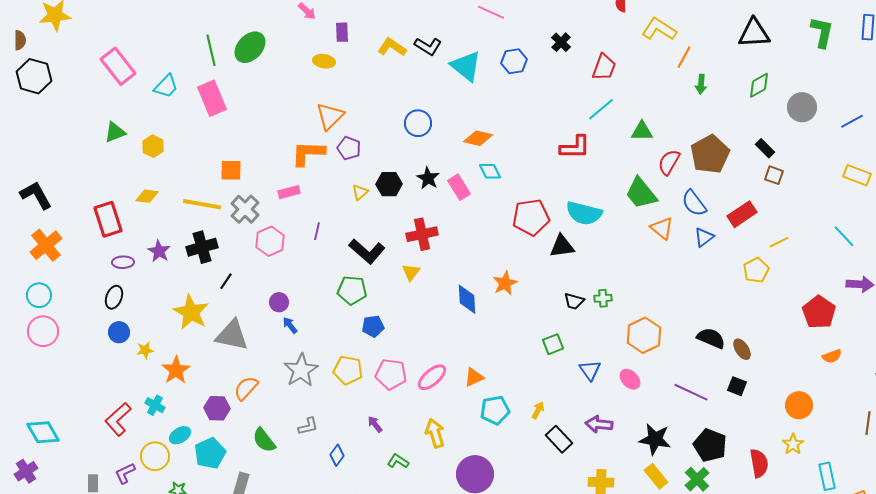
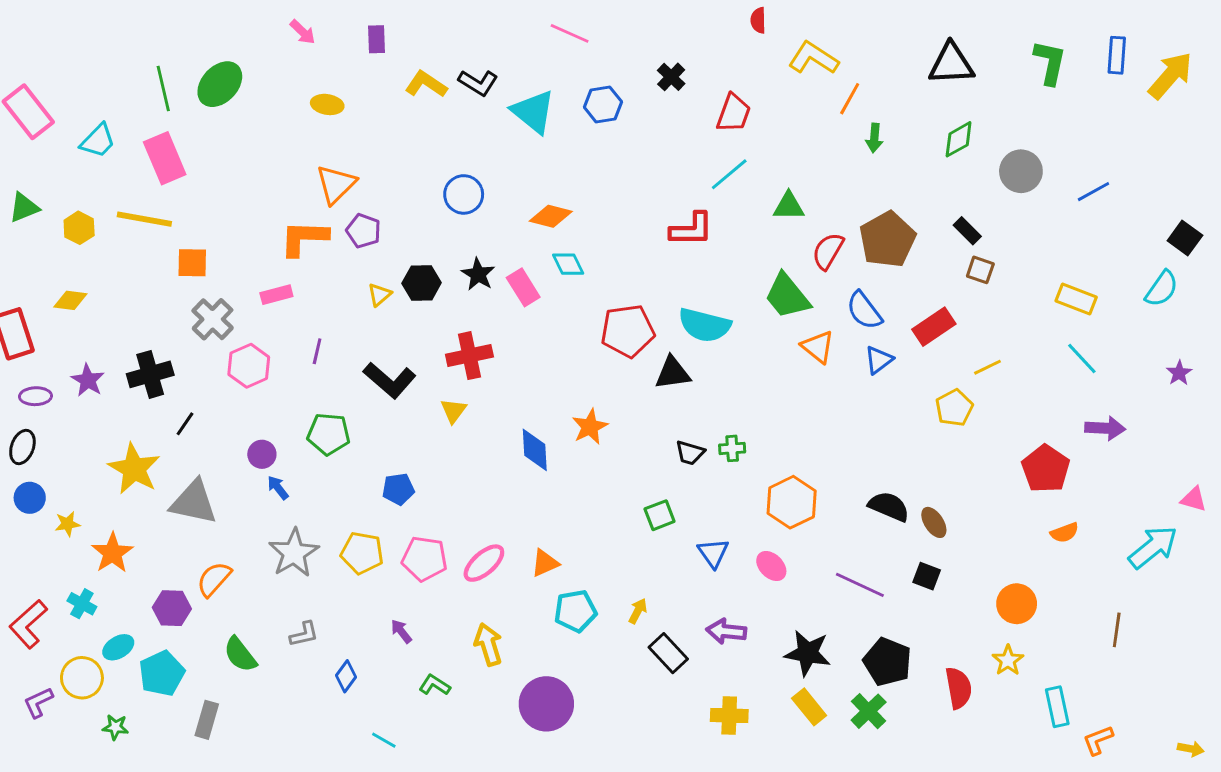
purple rectangle: (342, 32) -> (377, 39), moved
yellow rectangle: (857, 175) -> (1076, 299), moved
yellow line: (202, 204) -> (144, 219), moved
green pentagon: (352, 290) -> (329, 434), moved

